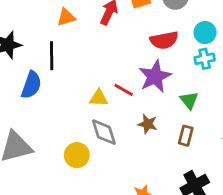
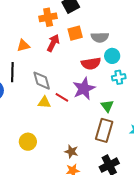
cyan circle: (205, 33) -> (112, 56), moved
brown star: (148, 124) -> (71, 152), moved
gray diamond: (104, 132) -> (42, 81), moved
brown rectangle: (186, 136) -> (104, 130), size x1.6

